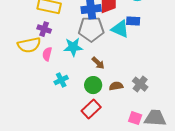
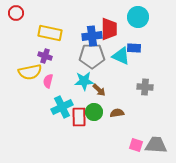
cyan star: (73, 47) -> (84, 81), moved
cyan cross: (61, 80) -> (62, 107), size x1.5
gray cross: (140, 84) -> (145, 87), moved, turned -35
red rectangle: (91, 109) -> (79, 117), moved, turned -48

